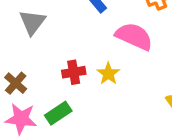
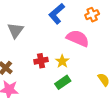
green rectangle: (58, 113) -> (63, 82), moved

